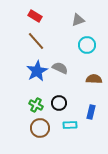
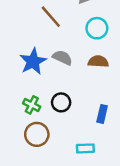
brown line: (36, 41) -> (51, 17), moved
brown semicircle: (94, 79) -> (98, 61), moved
cyan rectangle: (70, 125) -> (85, 148), moved

